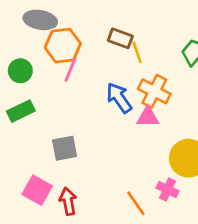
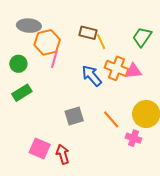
pink triangle: (148, 117) -> (134, 71), moved
gray square: (65, 148) -> (74, 116), moved
orange line: (136, 203) -> (111, 119), moved

